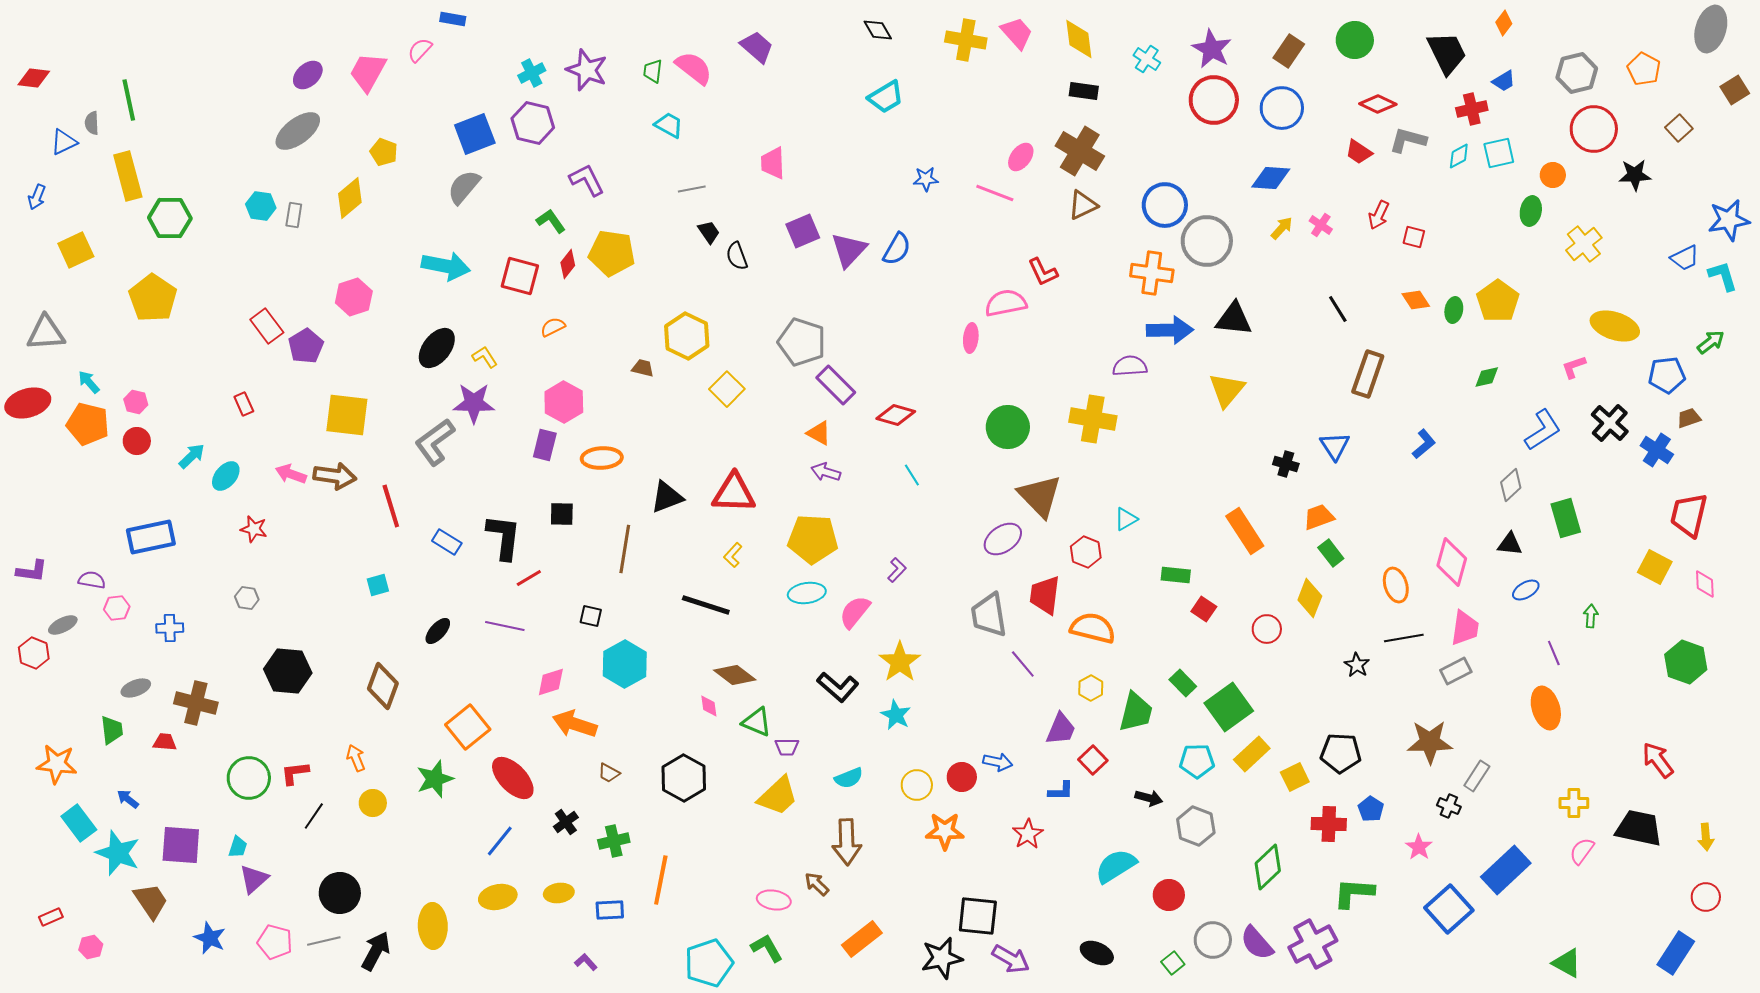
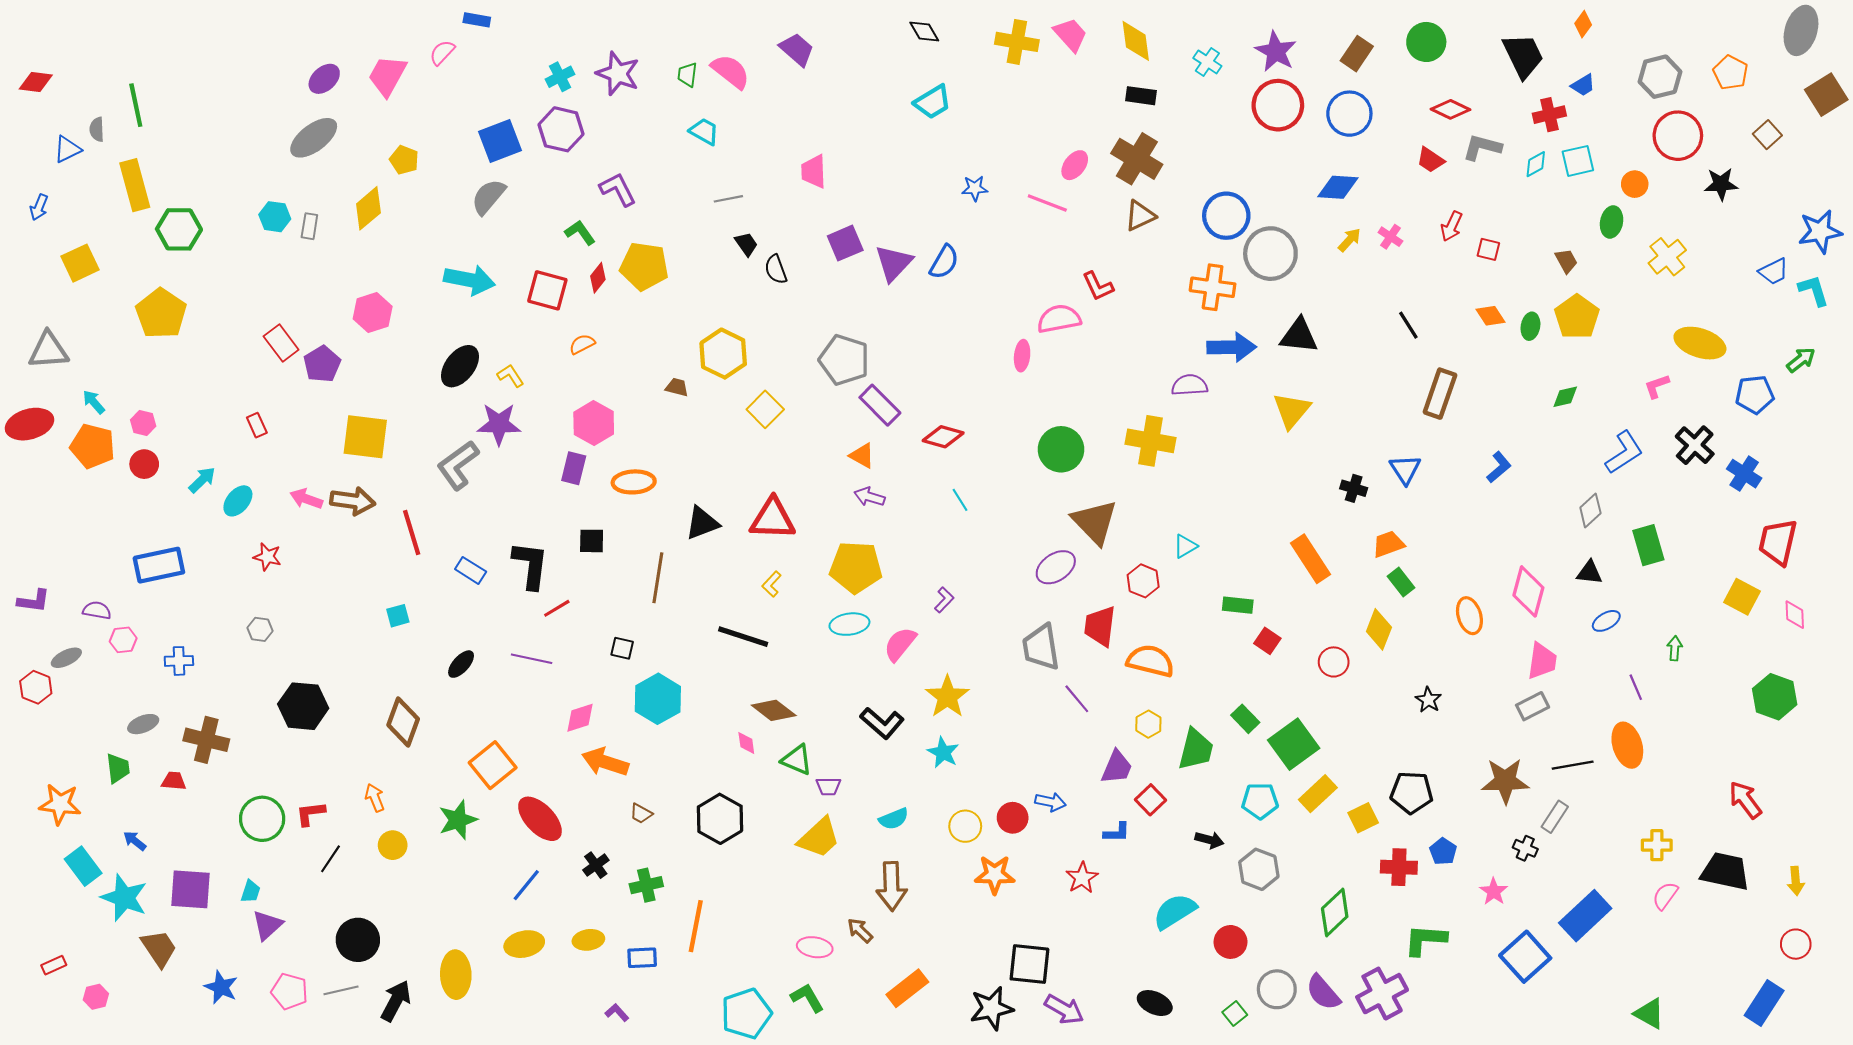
brown square: (1735, 90) -> (1826, 95), size x1.4
brown trapezoid: (1689, 418) -> (1566, 261), moved, turned 80
black line: (1404, 638) -> (1573, 765), moved

